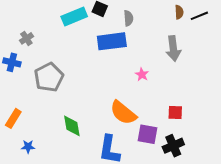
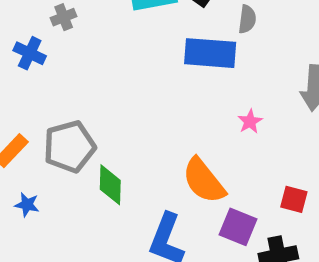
gray pentagon: (49, 77) -> (69, 147), moved

